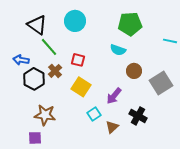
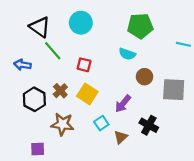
brown cross: (55, 71) -> (60, 91), moved
black hexagon: (34, 79) -> (34, 99), moved
gray square: (161, 83) -> (174, 90), turned 35
brown star: (45, 115) -> (62, 124), moved

